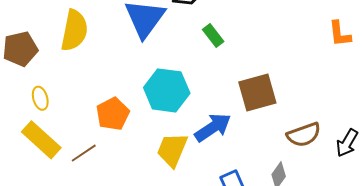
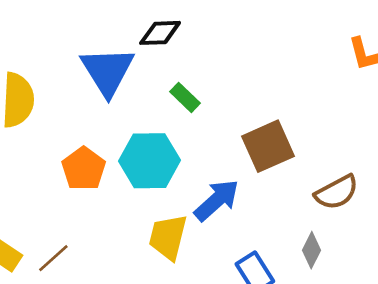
green rectangle: (213, 36) -> (185, 97), moved
orange pentagon: (113, 114) -> (84, 169), moved

